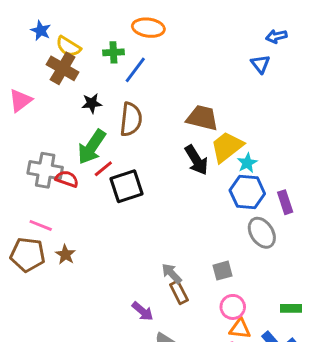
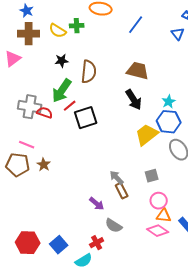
yellow semicircle: (68, 47) -> (58, 31), moved
brown cross: (63, 68) -> (29, 34), moved, turned -30
blue line: (135, 70) -> (136, 25), moved
yellow trapezoid: (227, 147) -> (147, 135), moved

